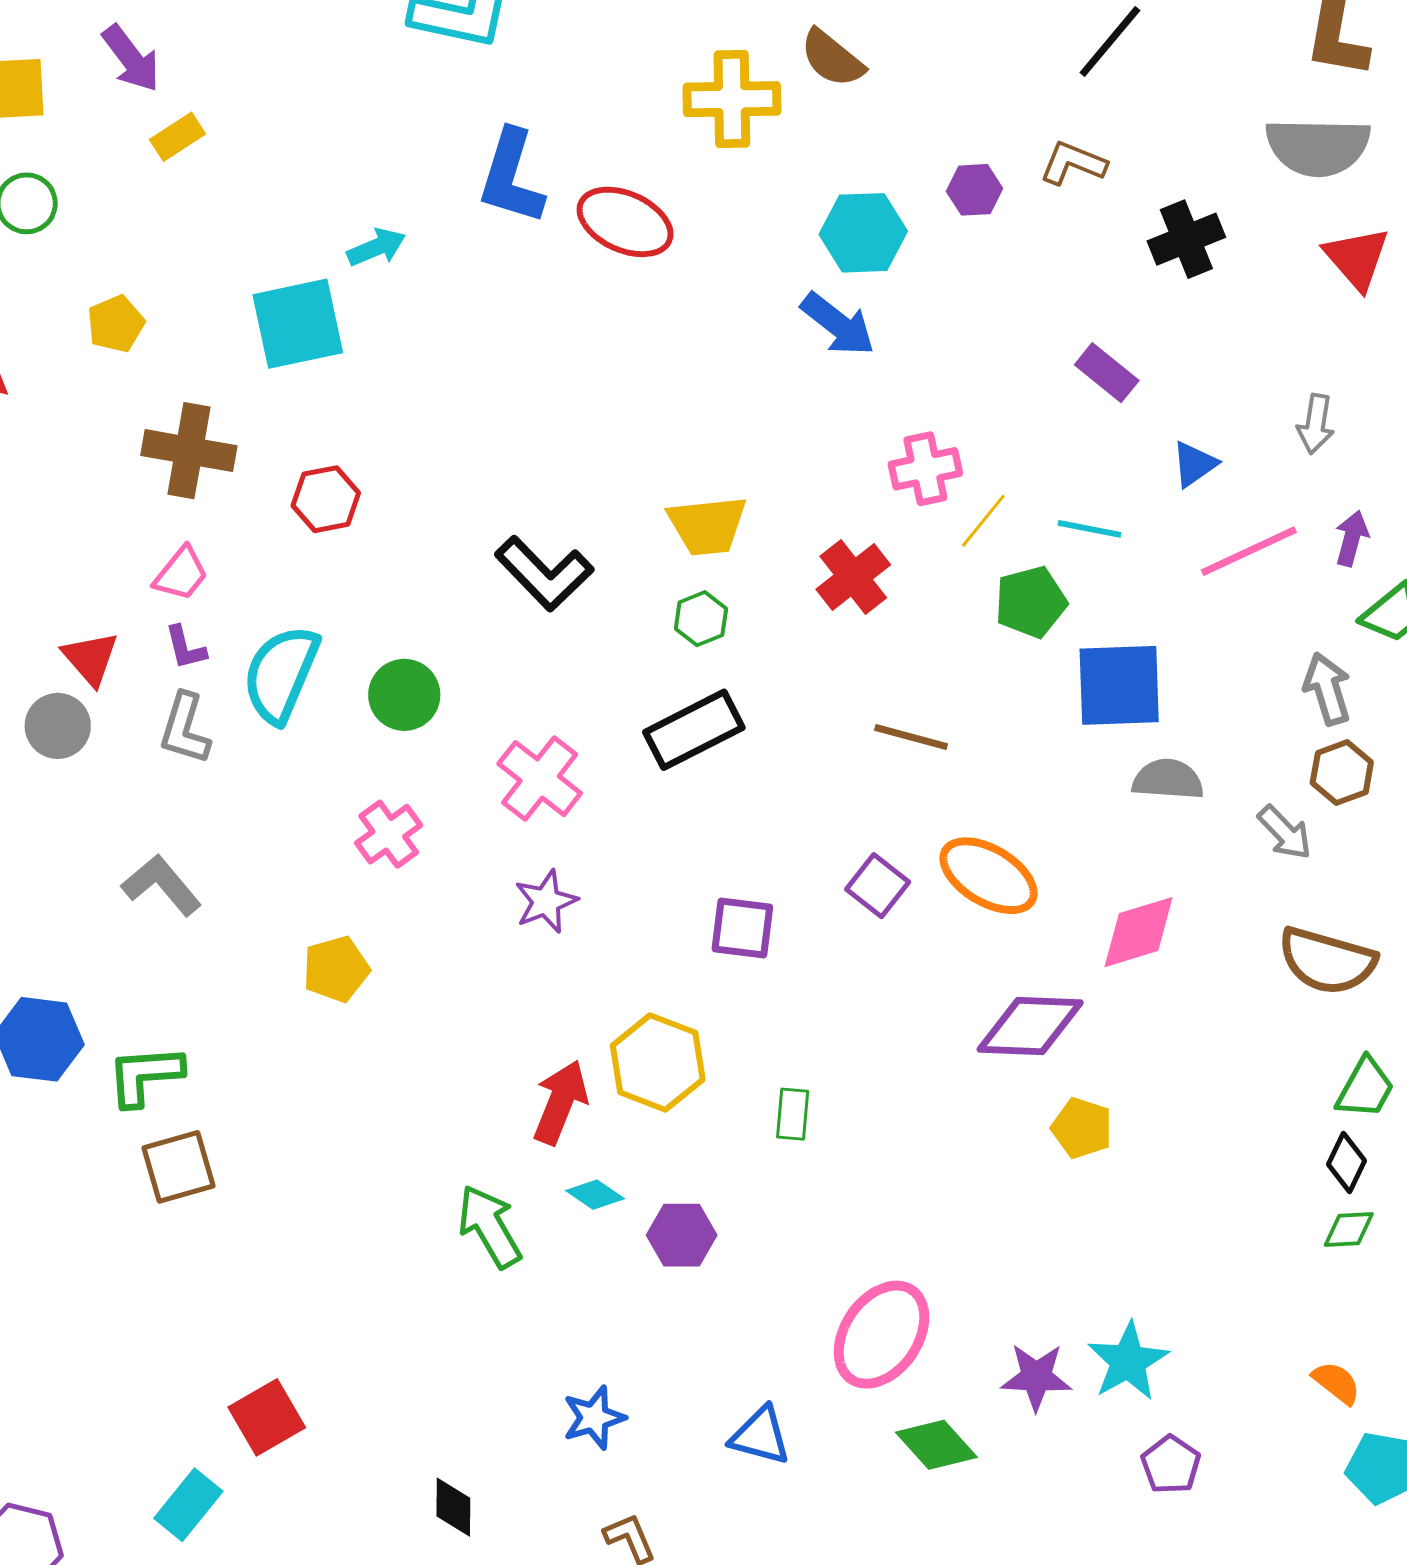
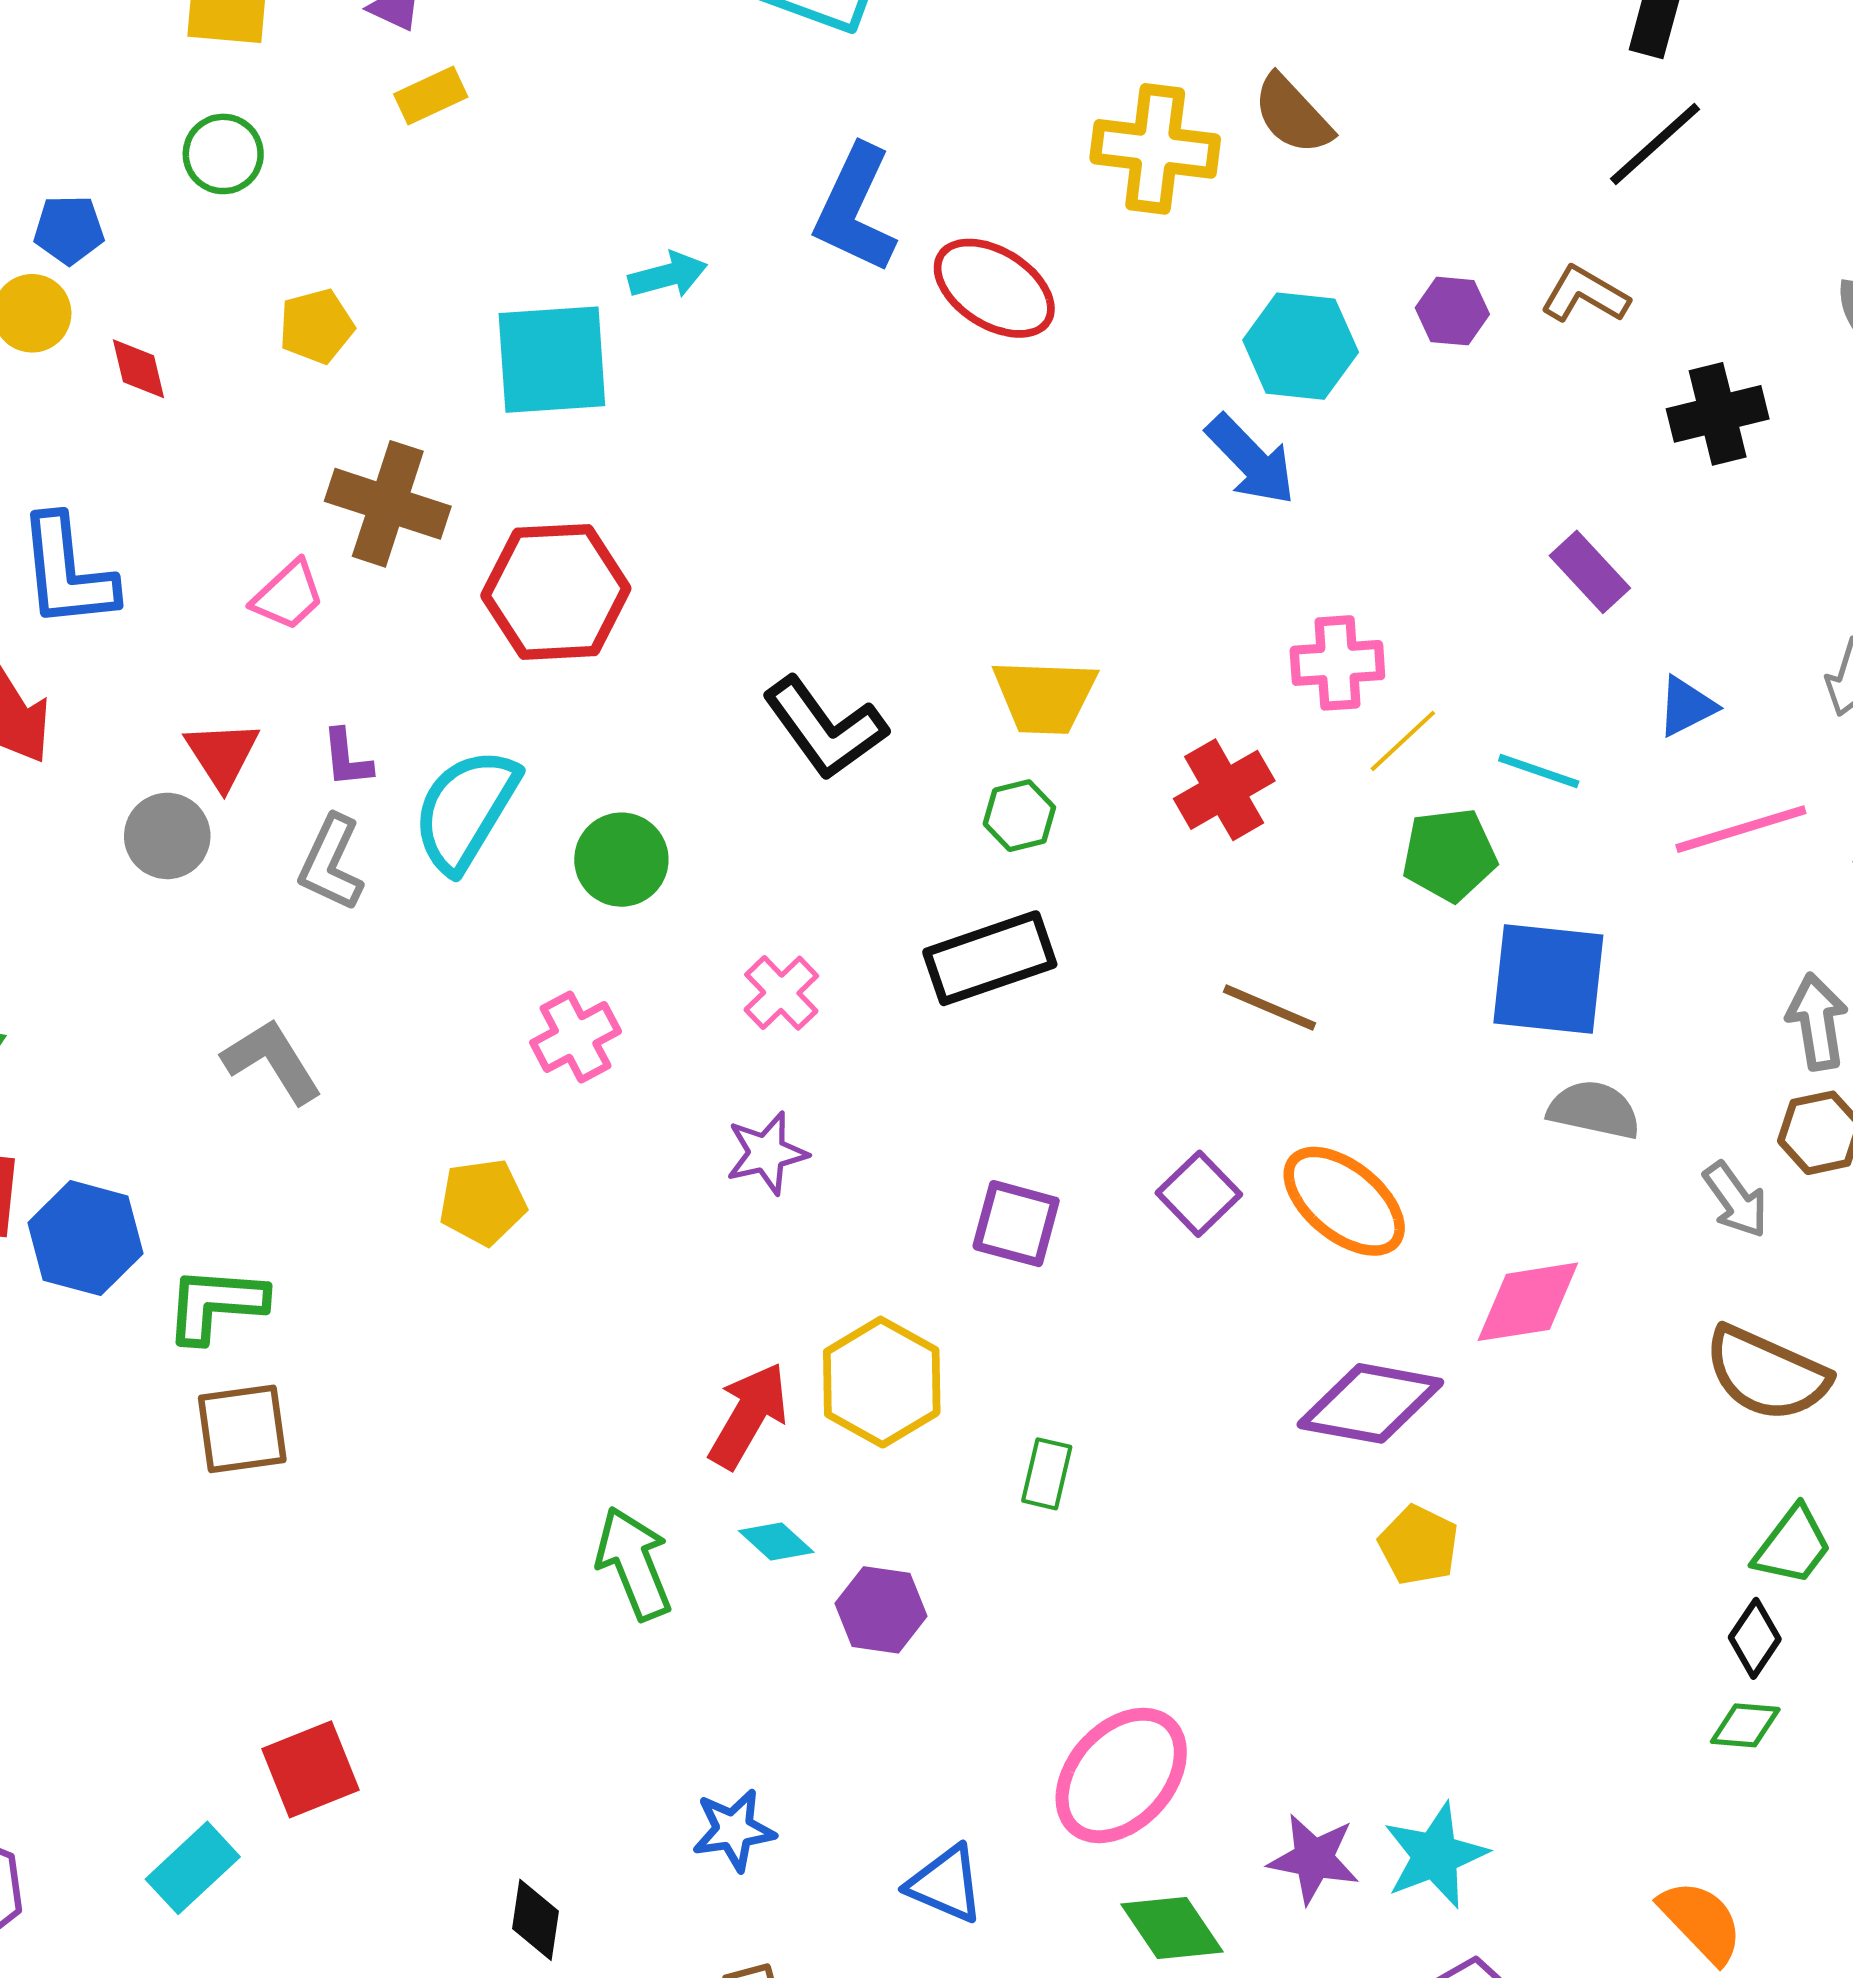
red hexagon: (326, 499) -> (556, 592), size x1.6
pink trapezoid: (181, 574) -> (288, 595), moved
pink cross: (540, 779) -> (781, 993), size x0.7
orange semicircle: (1336, 1383) -> (1701, 1921), size x1.4

